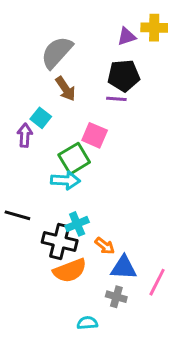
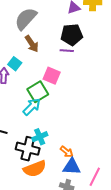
cyan arrow: (65, 180) -> (32, 107), turned -48
orange arrow: (105, 246) -> (67, 152), moved

